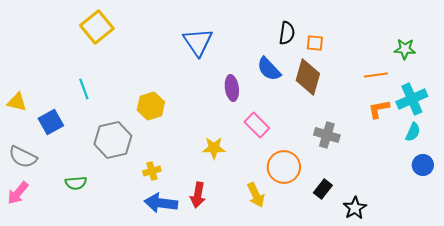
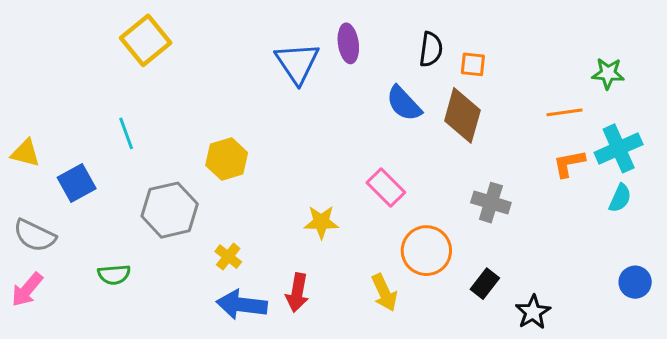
purple ellipse: (232, 88) -> (348, 43), moved
blue circle: (423, 165) -> (635, 282), moved
yellow cross: (152, 171) -> (228, 257), turned -36

